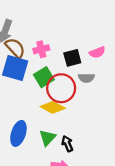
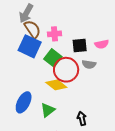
green square: (44, 77) -> (53, 58), turned -30
black arrow: (67, 144) -> (82, 118), moved

